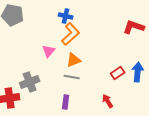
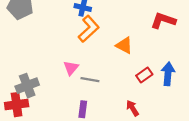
pink triangle: (49, 51) -> (71, 68), moved
orange triangle: (74, 60) -> (124, 45), moved, turned 49
gray cross: (30, 82) -> (27, 86), moved

